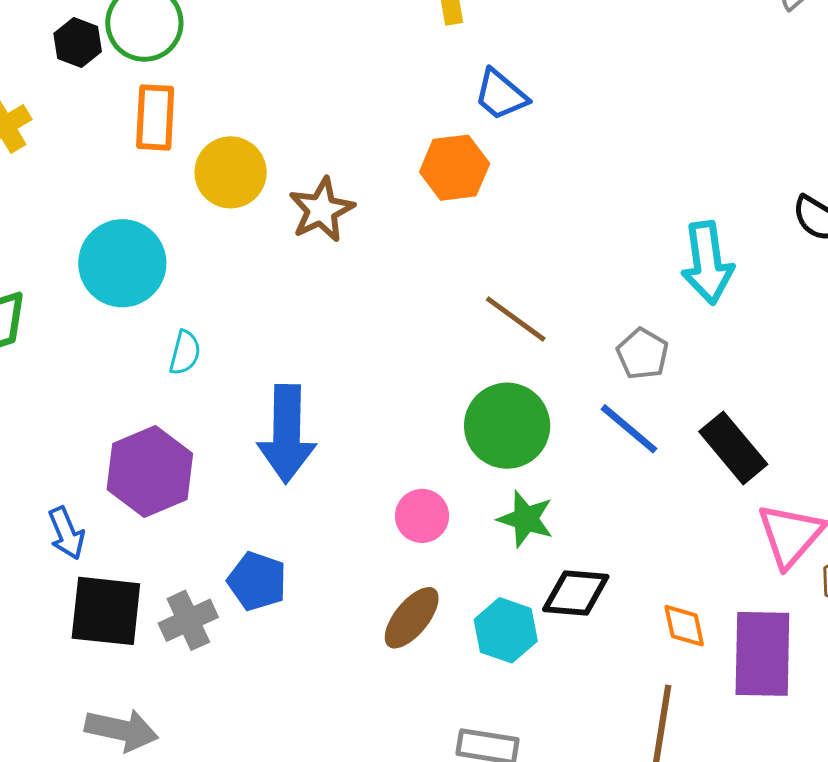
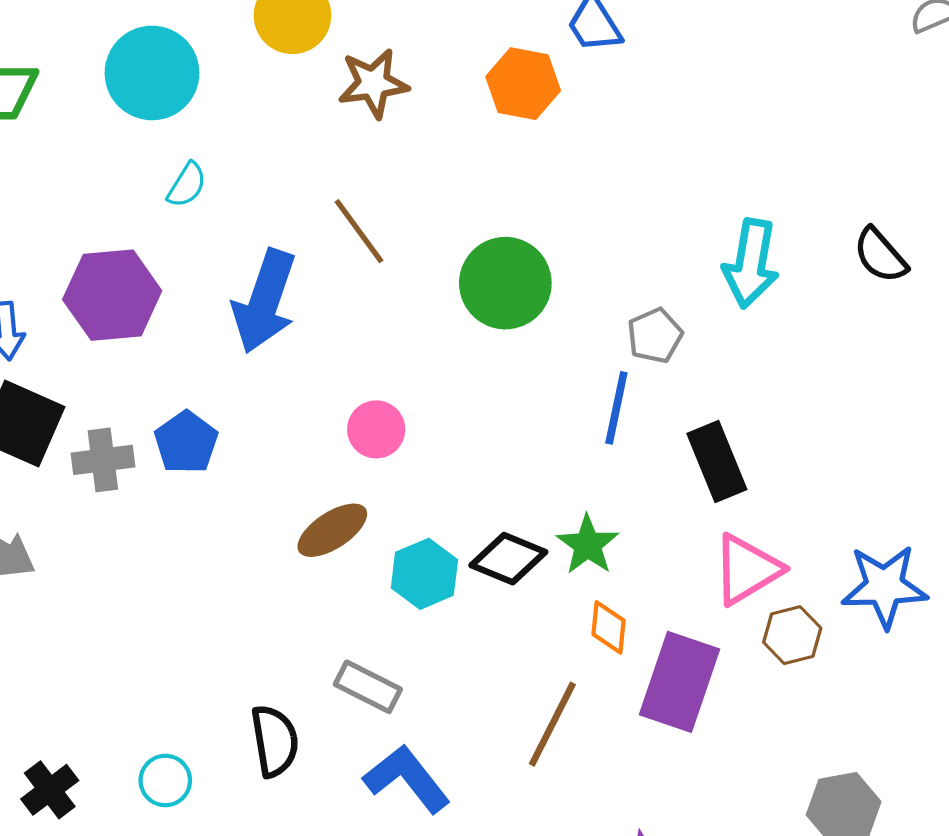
brown line: (516, 319) -> (359, 231), moved
green circle: (507, 426) -> (505, 283), moved
blue line: (629, 429) -> (616, 408), turned 44
green star: (526, 519) -> (588, 545), moved

